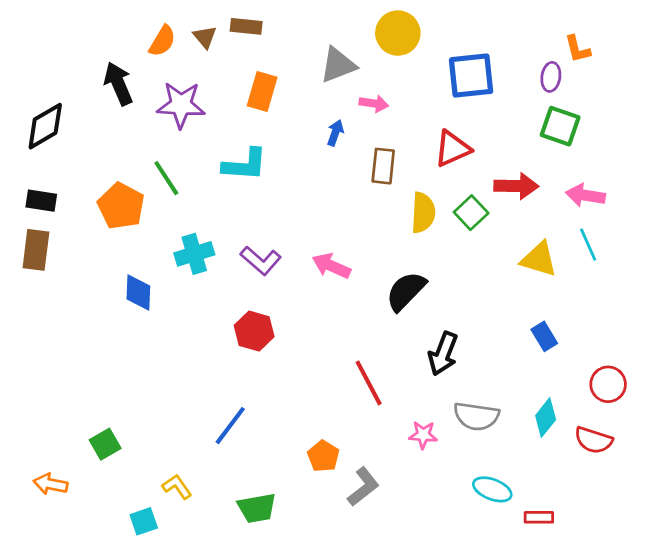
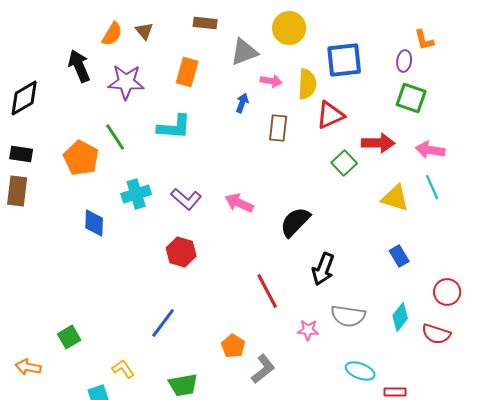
brown rectangle: (246, 26) -> (205, 23), moved
yellow semicircle: (423, 213) -> (307, 84), moved

